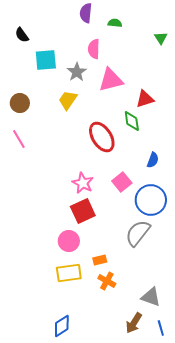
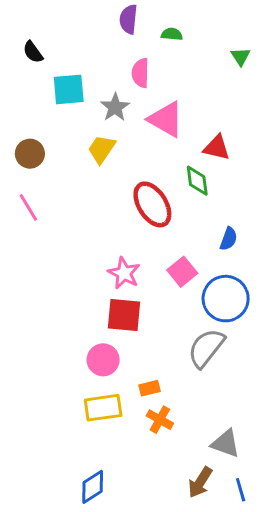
pink triangle: (111, 80) -> (166, 119), turned 44
red triangle: (145, 99) -> (217, 148), turned 30
red square: (83, 211) -> (124, 315), turned 30

